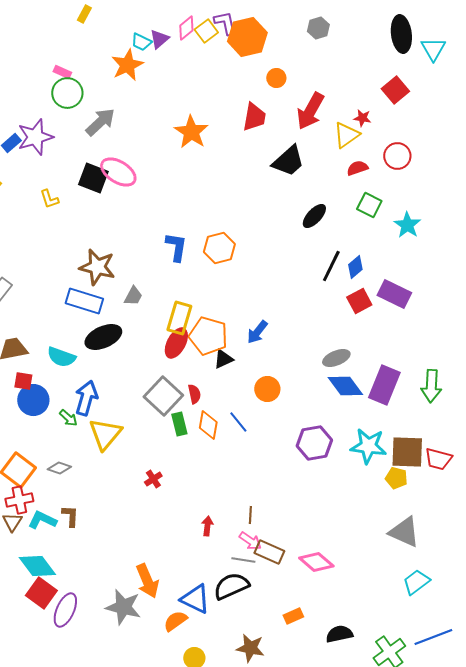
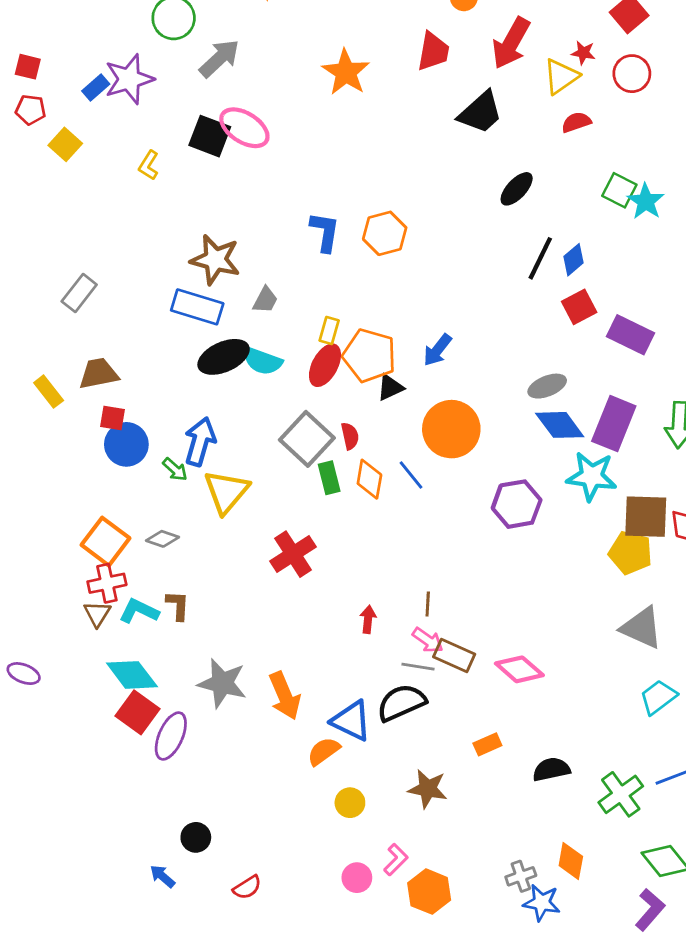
red circle: (397, 156) -> (632, 74), moved
yellow L-shape: (49, 199) -> (149, 165), turned 50
green square: (369, 205) -> (619, 190), moved
purple rectangle: (394, 294) -> (630, 335), moved
yellow rectangle: (179, 318) -> (329, 331), size x0.6
cyan semicircle: (61, 357) -> (262, 361), moved
orange circle: (267, 389) -> (451, 429), size x1.6
cyan star: (368, 446) -> (592, 476), moved
yellow pentagon: (396, 478) -> (630, 553), size x1.4
red cross: (153, 479) -> (293, 554), size x1.8
gray star: (123, 607) -> (222, 683), moved

